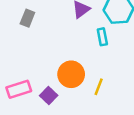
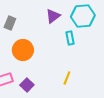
orange circle: (71, 74) -> (23, 50), moved

